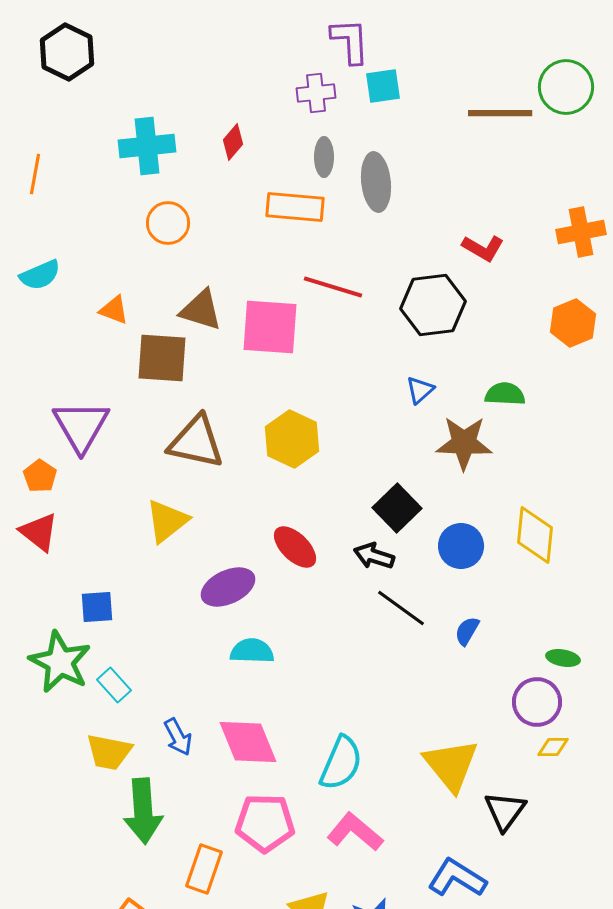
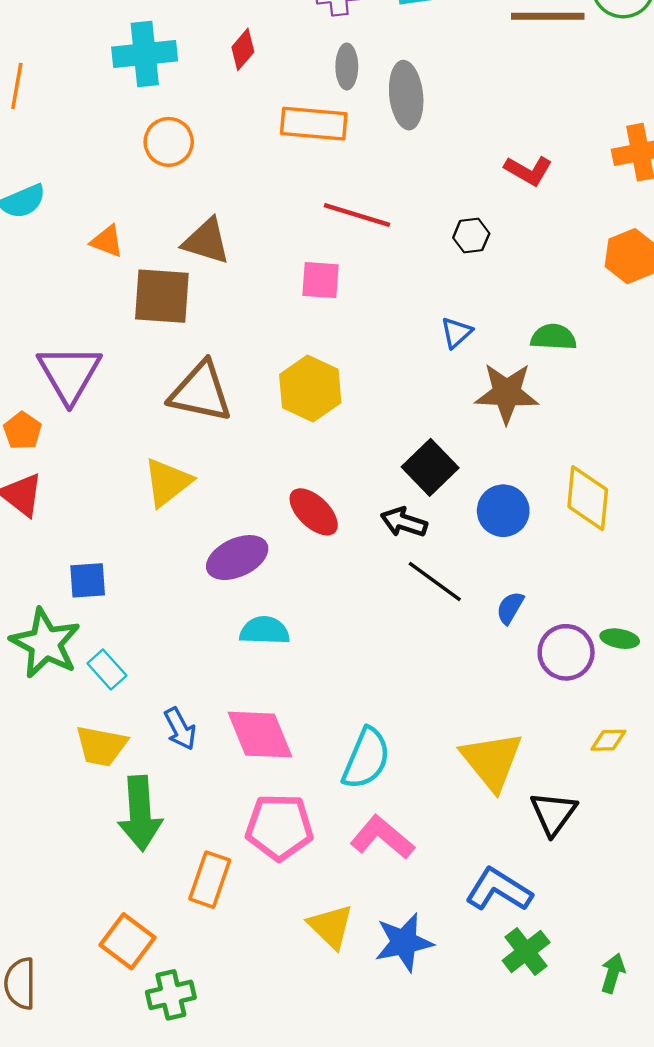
black hexagon: (433, 305) -> (471, 236), size x0.5
pink square: (270, 327) -> (321, 280), moved, size x0.6
purple circle: (537, 702) -> (566, 652), moved

